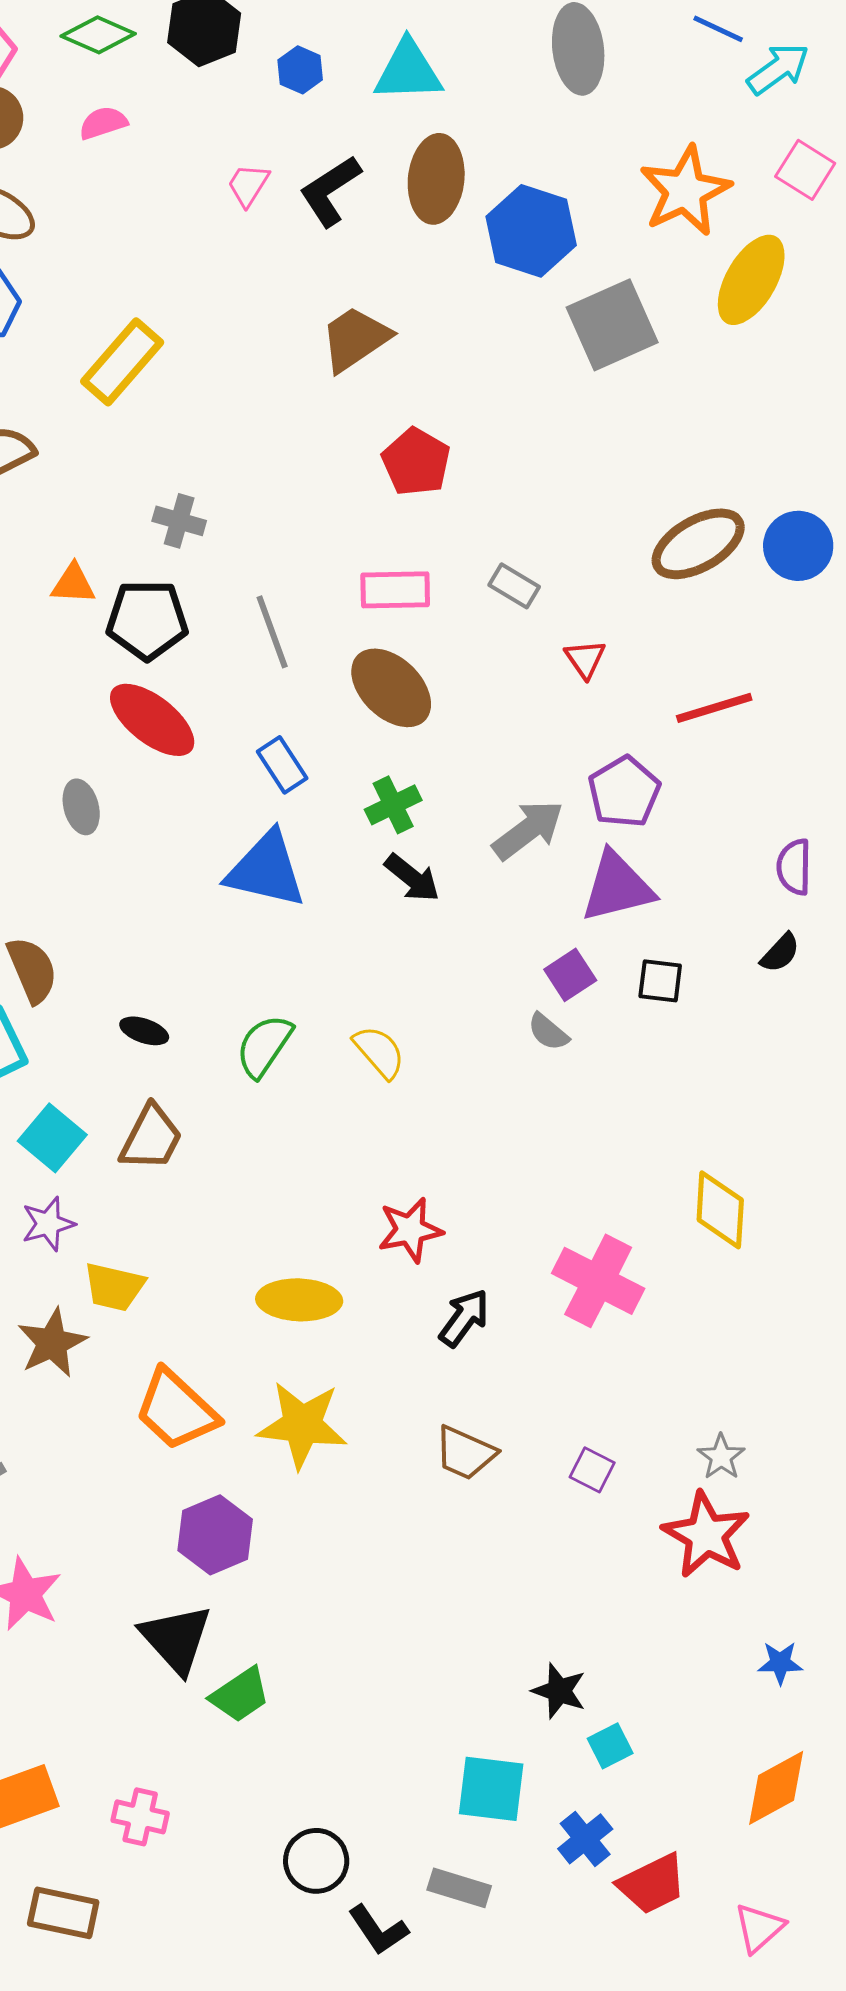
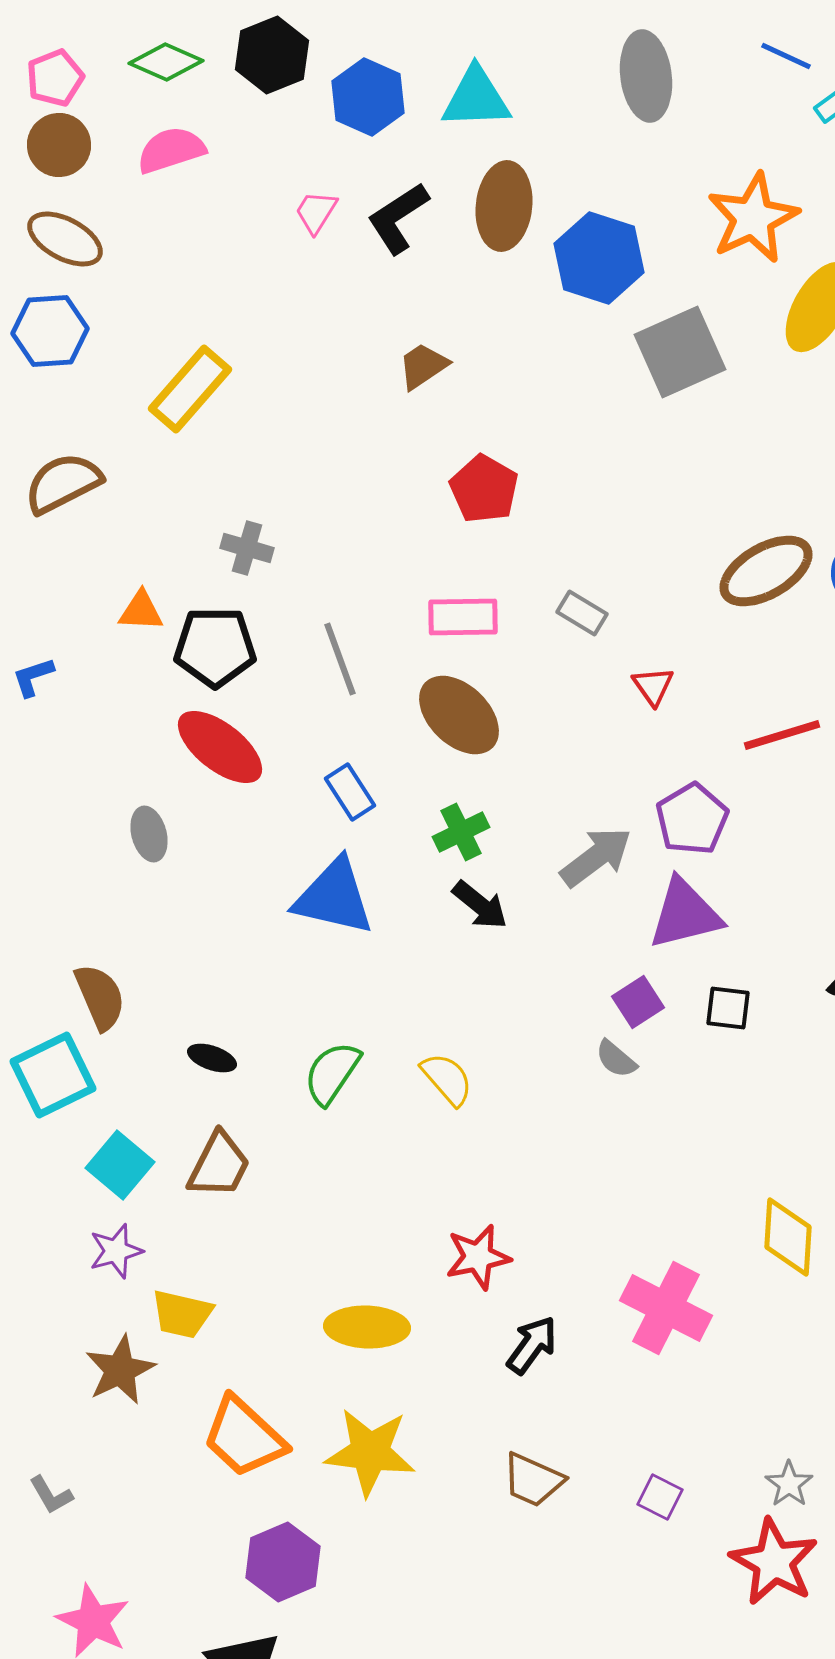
blue hexagon: (300, 70) -> (368, 97), size x1.6
pink semicircle: (103, 123) -> (171, 150), size x1.4
brown trapezoid: (355, 339) -> (423, 366), size x0.7

